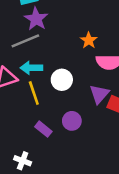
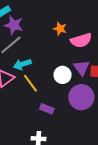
white circle: (62, 80) -> (62, 75), moved
purple circle: (72, 121) -> (81, 97), moved, size x1.6

